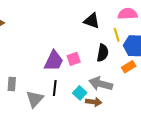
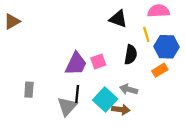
gray arrow: (101, 84) -> (129, 89), size x0.7
cyan square: (80, 93) -> (105, 99), size x1.5
gray triangle: (35, 99) -> (67, 106), moved

